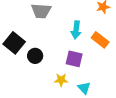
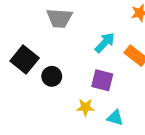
cyan arrow: (76, 30) -> (105, 43), turned -144
cyan triangle: (84, 88) -> (115, 118), turned -32

